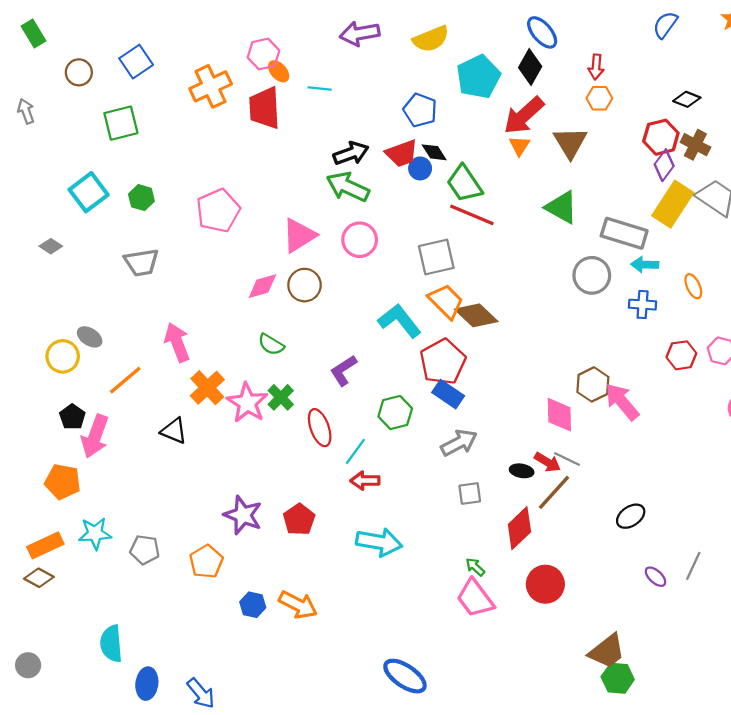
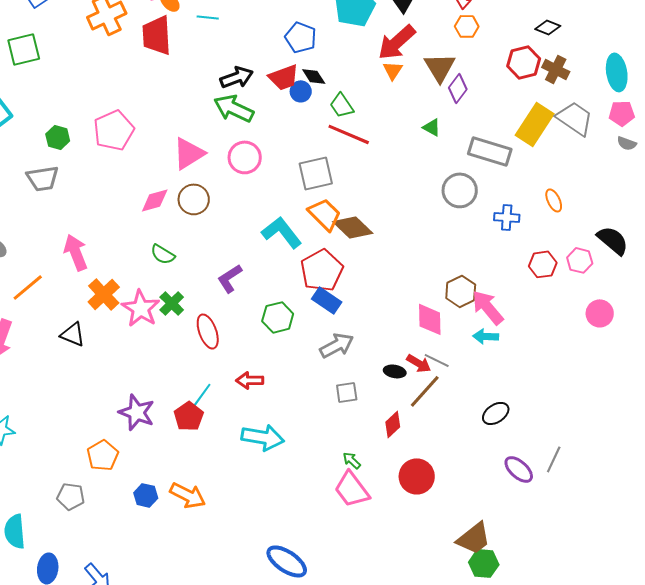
purple diamond: (664, 165) -> (458, 88), moved
green trapezoid: (464, 184) -> (342, 105), size x0.7
green hexagon: (141, 198) -> (58, 137), moved
green triangle: (562, 207) -> (432, 127), size x0.6
cyan arrow: (645, 265) -> (486, 336), moved
cyan line: (355, 451) -> (202, 395), moved
red diamond: (519, 528) -> (393, 424), size x0.7
gray pentagon: (145, 550) -> (71, 496), moved
purple ellipse: (655, 577) -> (519, 469), size x1.4

